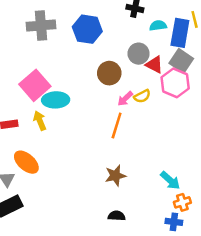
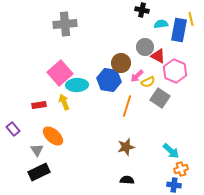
blue hexagon: (87, 29) -> (109, 80), moved
gray square: (181, 61) -> (160, 98), moved
pink arrow: (125, 99) -> (137, 76), moved

